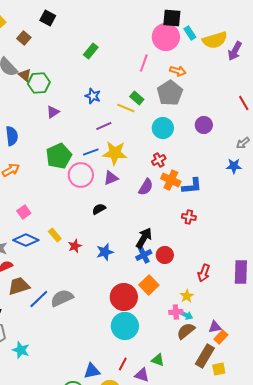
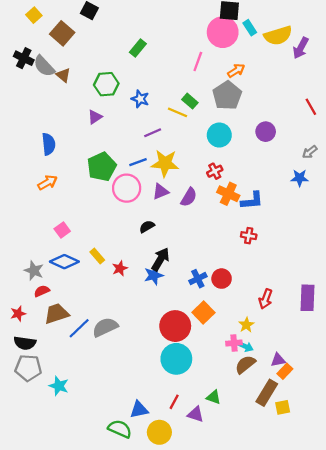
brown square: (24, 38) -> (62, 33), size x1.5
orange arrow: (178, 71) -> (236, 71), turned -49
green hexagon: (39, 83) -> (106, 84), moved
purple semicircle: (146, 187) -> (189, 197), moved
black arrow: (144, 238) -> (161, 259), moved

